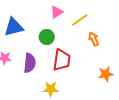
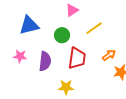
yellow line: (80, 20) -> (94, 28), moved
orange arrow: (94, 39) -> (109, 55), moved, turned 80

